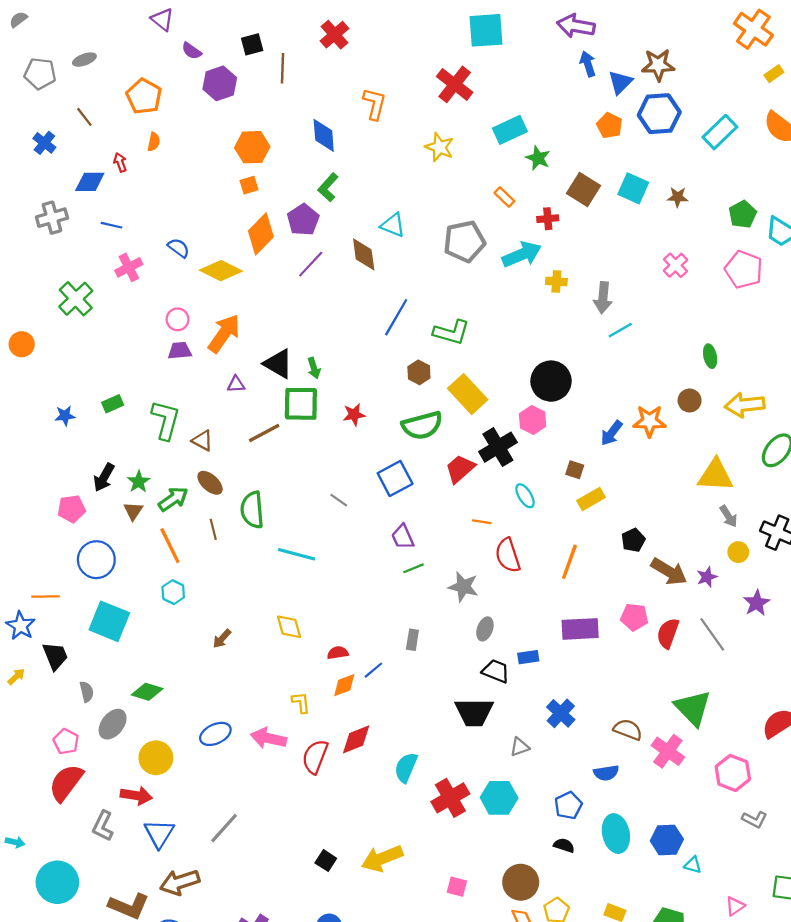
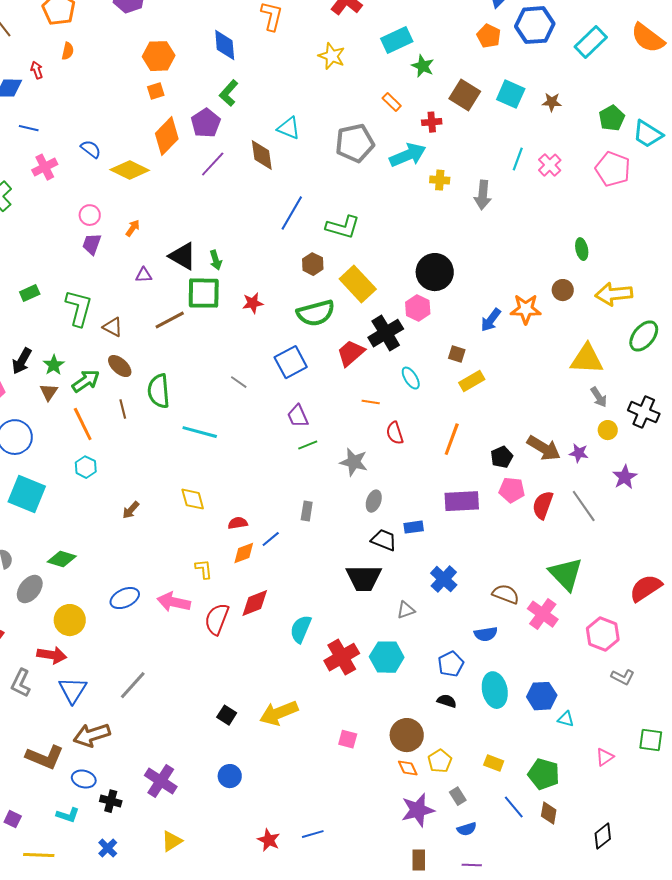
cyan line: (620, 330) -> (518, 159), moved, turned -40
orange arrow: (224, 333) -> (133, 228), size x0.5
purple trapezoid: (180, 351) -> (92, 244), turned -65
black pentagon: (633, 540) -> (502, 457), moved
red semicircle: (508, 555) -> (395, 433), size x0.7
purple star: (707, 577) -> (579, 453), turned 30

